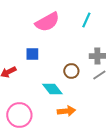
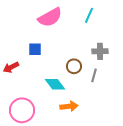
gray line: (99, 75) -> (94, 75), moved, turned -40

